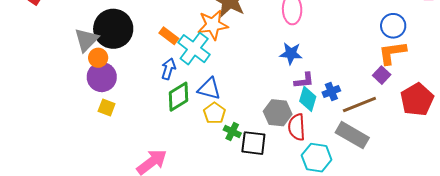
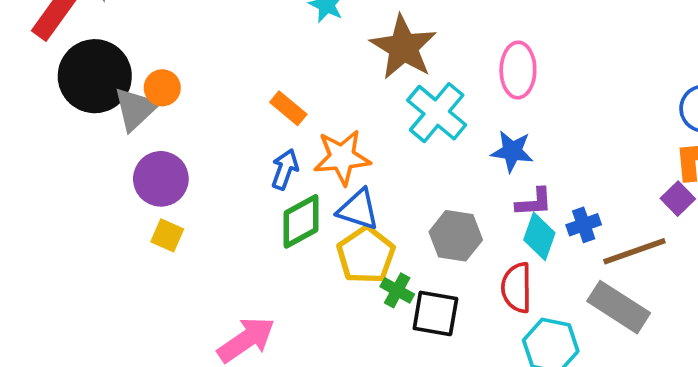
orange star: (213, 25) -> (342, 157), moved
black circle: (113, 29) -> (95, 76), moved
cyan cross: (194, 49) -> (437, 113), moved
orange circle: (98, 58) -> (162, 88), moved
yellow pentagon: (214, 113) -> (366, 255), size x1.4
gray hexagon: (278, 113) -> (456, 236), moved

